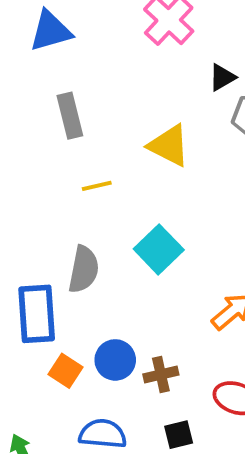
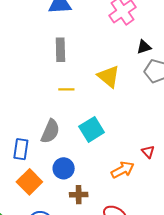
blue rectangle: (37, 314) -> (21, 149), size x0.7
blue circle: (115, 360) -> (64, 168), moved
orange square: (65, 371) -> (29, 182), size x1.4

